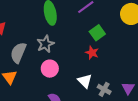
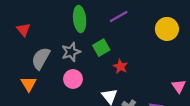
green square: (97, 33) -> (101, 48), moved

